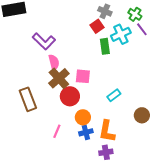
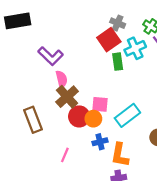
red square: (97, 26) -> (109, 40), size x1.5
pink square: (83, 76) -> (100, 104), moved
cyan rectangle: (114, 95) -> (127, 115), size x1.6
orange circle: (83, 117) -> (93, 119), moved
blue cross: (86, 132) -> (100, 142), moved

